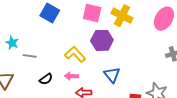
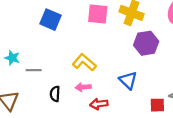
purple hexagon: (102, 40) -> (146, 43), moved
black semicircle: (46, 79) -> (55, 94), turned 136

